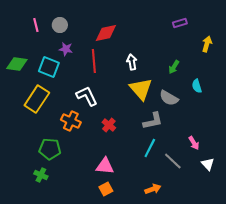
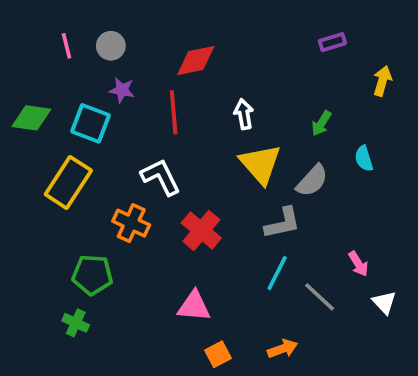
gray semicircle: (169, 98) -> (312, 181), turned -78
red cross: (109, 125) -> (201, 230), size x1.5
orange square: (106, 189) -> (218, 354), moved

